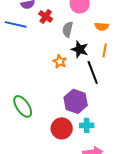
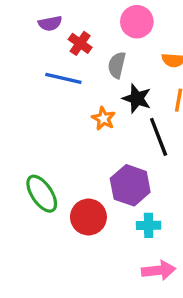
blue line: (16, 24) -> (63, 78), moved
red circle: (62, 128) -> (88, 217), moved

